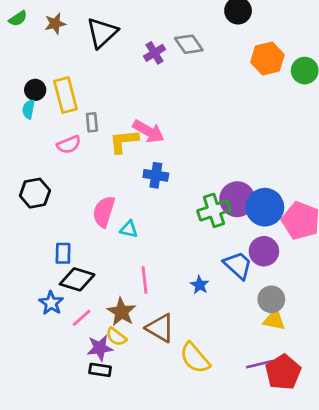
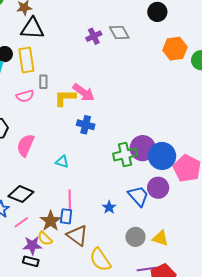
black triangle: (102, 33) -> (32, 28), moved, turned 40
pink semicircle: (104, 212) -> (25, 145), moved
blue rectangle: (63, 253) -> (66, 216), moved
gray circle: (271, 299) -> (135, 237), moved

